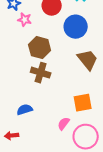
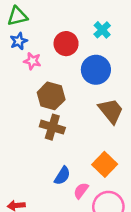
orange square: (83, 103) -> (105, 164), turned -36
blue semicircle: (25, 110) -> (62, 176), moved, turned 140

